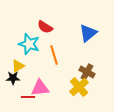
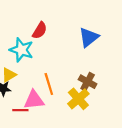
red semicircle: (45, 27) -> (40, 30), turned -91
orange line: (54, 55) -> (49, 84), moved

